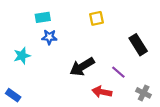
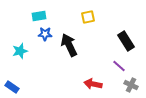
black arrow: (82, 67) -> (69, 45), moved, turned 95
purple line: (118, 72) -> (119, 66), moved

